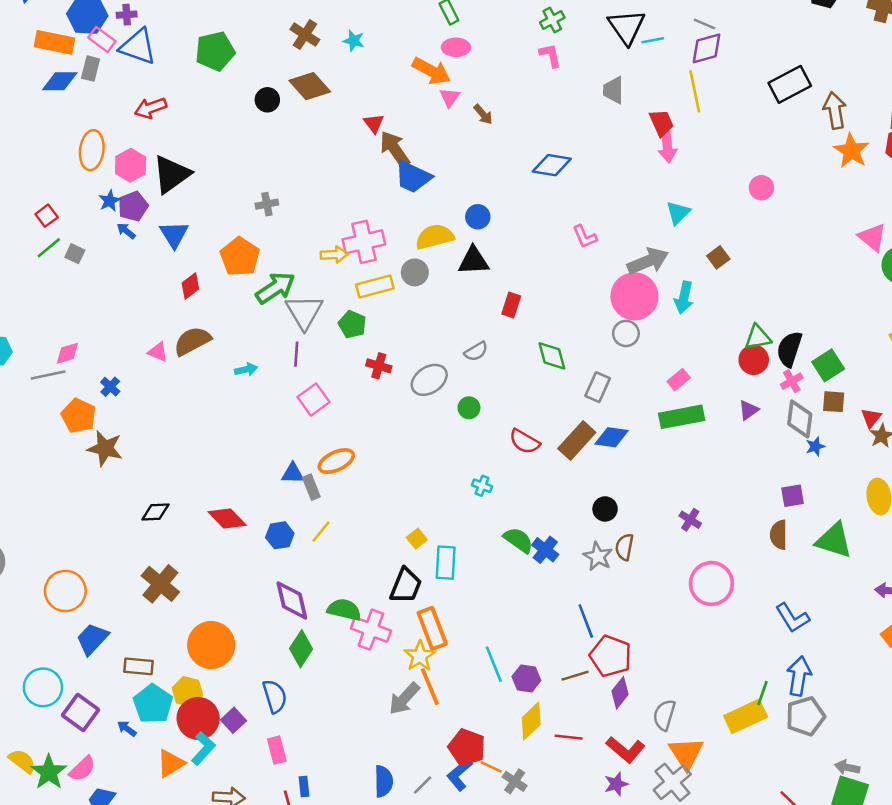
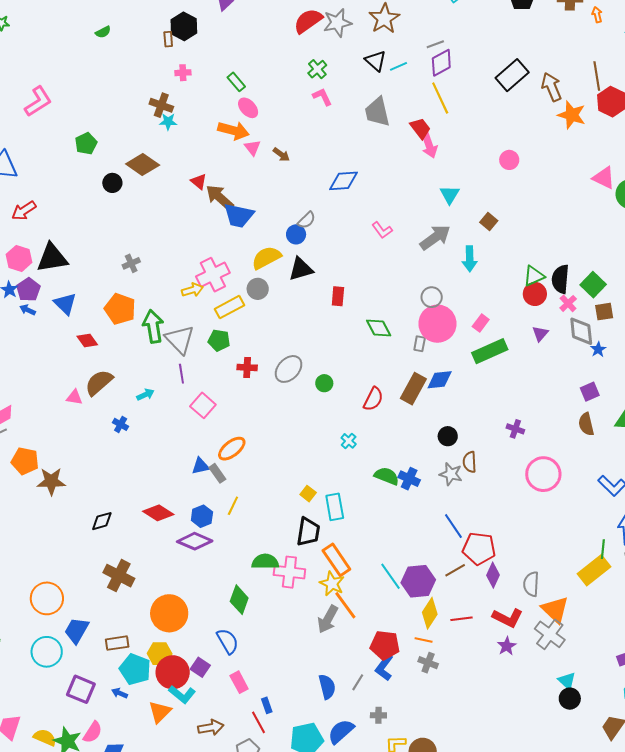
gray line: (704, 24) -> (435, 44), turned -30
black triangle: (627, 27) -> (376, 61), size x0.7
brown cross: (305, 35) -> (161, 105), moved
pink ellipse: (456, 47) -> (248, 108), turned 60
green pentagon: (215, 51) -> (86, 144), moved, size x0.7
gray trapezoid: (613, 90) -> (377, 112), size x1.4
black triangle: (171, 174) -> (52, 258), turned 40
red diamond: (190, 286) -> (87, 341), turned -75
green arrow: (275, 288) -> (153, 326), turned -52
pink circle: (634, 296) -> (437, 324), moved
gray semicircle: (476, 351) -> (307, 220), moved
blue cross: (110, 387) -> (121, 424), moved
gray rectangle: (598, 387) -> (420, 344), size x0.7
red semicircle: (524, 442) -> (373, 399), turned -80
cyan cross: (482, 486) -> (349, 441), turned 35
purple diamond: (292, 600) -> (195, 541), moved, turned -40
purple hexagon: (526, 678) -> (418, 581), size x1.5
cyan circle: (43, 687) -> (47, 652), moved
cyan L-shape: (203, 748) -> (182, 694), turned 100
orange line: (491, 767) -> (424, 640), moved

